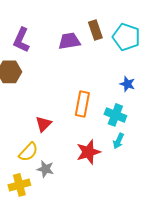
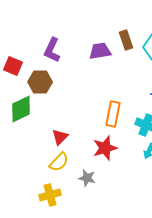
red triangle: (43, 124) -> (60, 137), moved
red star: (88, 152) -> (105, 148), moved
gray star: (45, 169) -> (87, 178), moved

